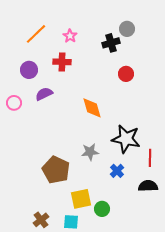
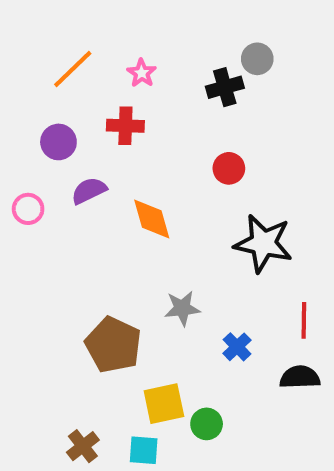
red circle: (126, 74) -> (229, 168), moved
orange diamond: (92, 108) -> (152, 219), moved
black star: (126, 139) -> (263, 243), moved

